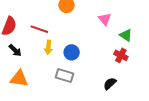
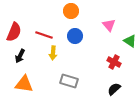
black arrow: (15, 50) -> (20, 56), turned 72
blue circle: (72, 52) -> (75, 36), moved
red cross: (121, 55) -> (114, 62), moved

